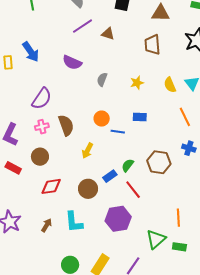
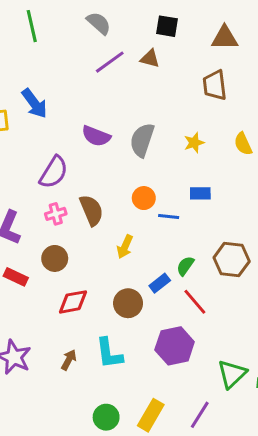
brown triangle: (108, 34) -> (150, 58), moved
purple semicircle: (72, 62) -> (96, 136), moved
gray semicircle: (102, 79) -> (142, 140), size x1.6

